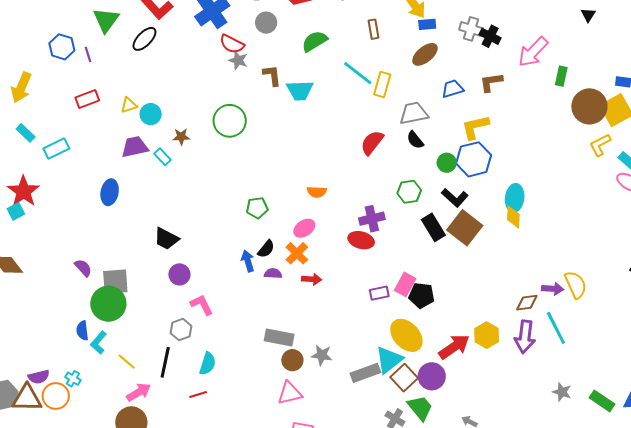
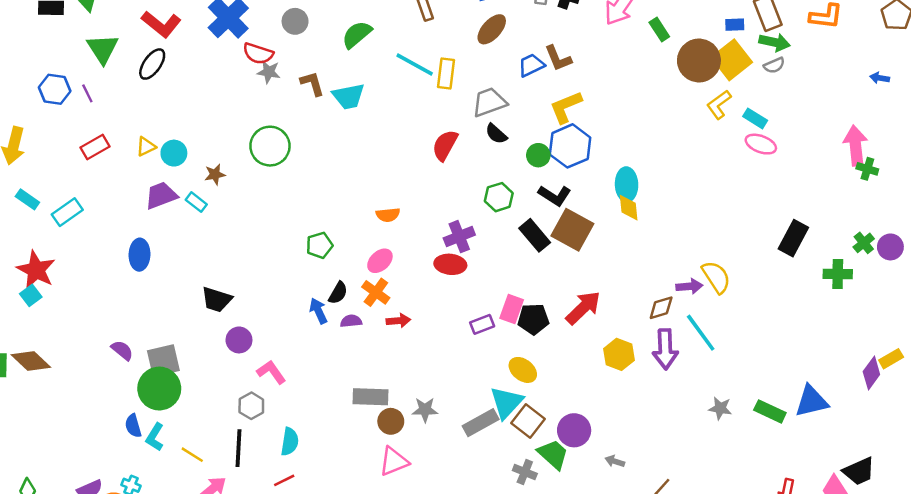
green rectangle: (561, 76) -> (659, 30), turned -36
brown L-shape: (491, 82) -> (558, 58), moved, turned -95
yellow ellipse: (406, 335) -> (523, 370), size x0.7
red arrow: (454, 347) -> (583, 308), moved
purple circle: (432, 376) -> (574, 430), moved

